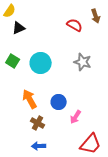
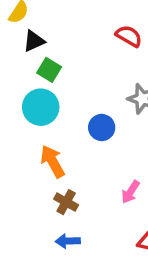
green square: (13, 61) -> (49, 70), moved
cyan circle: (41, 63) -> (41, 107), moved
blue circle: (59, 102) -> (102, 127), moved

